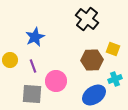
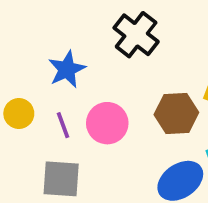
black cross: (87, 19) -> (136, 35), moved
pink circle: (56, 81) -> (107, 123), moved

